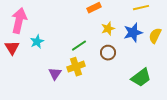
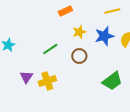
yellow cross: (76, 67) -> (47, 81), moved

